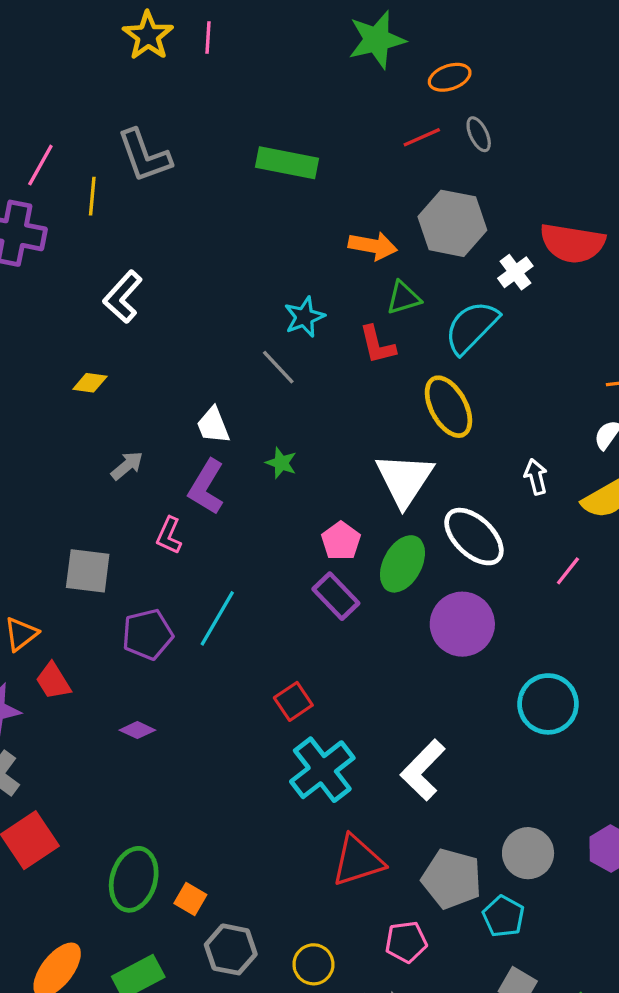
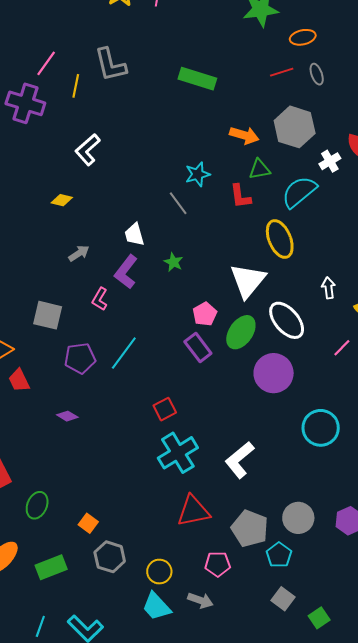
green ellipse: (134, 879) -> (37, 505), moved, size x0.7

